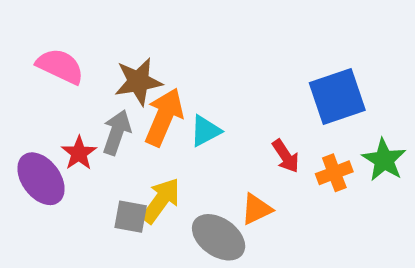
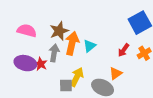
red arrow: (286, 156) -> (123, 50), turned 80
purple ellipse: (41, 179) -> (25, 63), moved, turned -30

